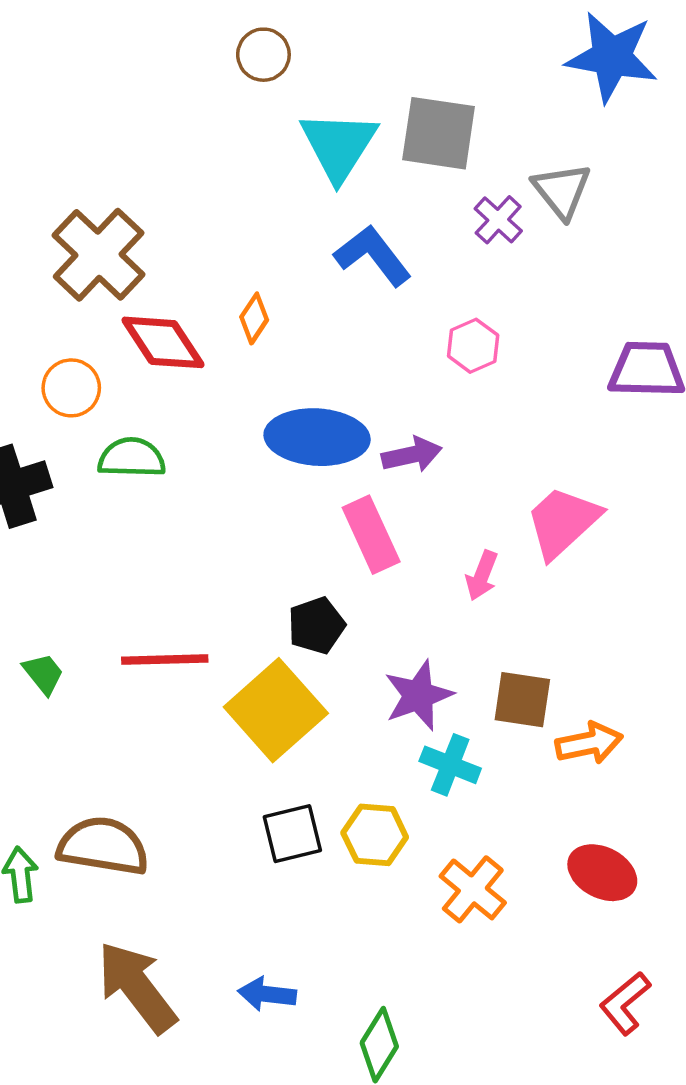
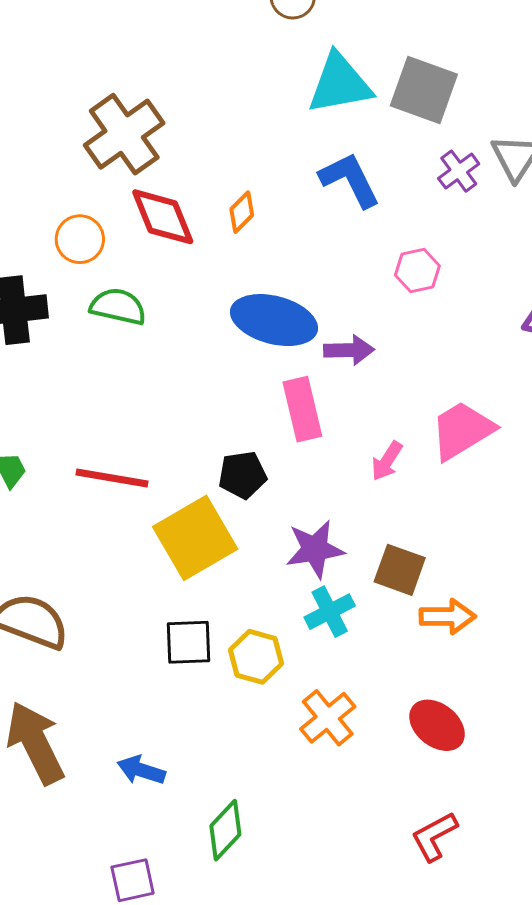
cyan triangle: (339, 146) -> (340, 84), turned 36
cyan cross: (450, 765) -> (330, 612), turned 30

